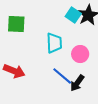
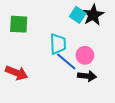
blue line: (62, 76) -> (66, 61), moved
black arrow: (77, 83) -> (87, 76), moved, turned -120

